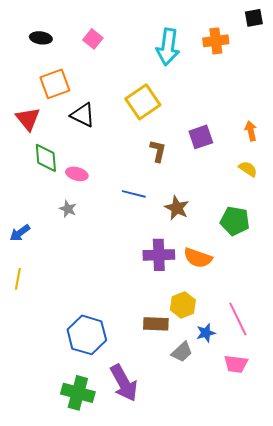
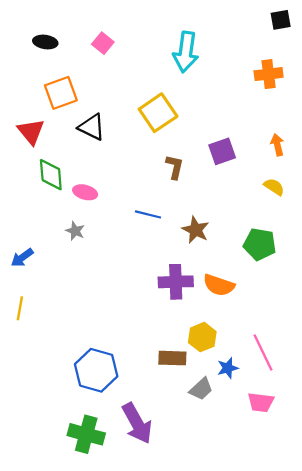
orange cross: (216, 41) -> (269, 74), moved

